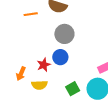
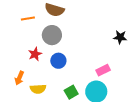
gray circle: (64, 34) -> (52, 35), moved
red star: (44, 65) -> (35, 54), moved

